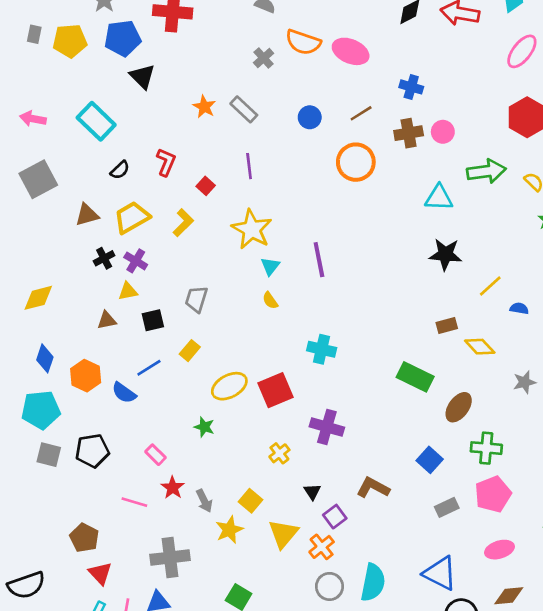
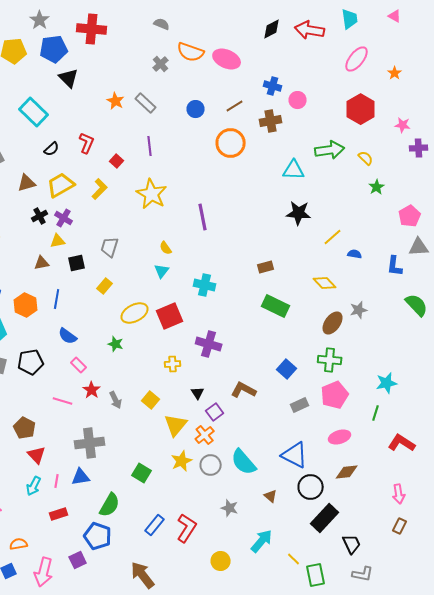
pink circle: (443, 132) -> (298, 100), moved
cyan triangle: (270, 266) -> (162, 271), moved
brown rectangle: (447, 326) -> (266, 267), moved
blue line: (149, 368) -> (57, 299), moved, turned -48
blue semicircle: (124, 393) -> (68, 336), moved
brown ellipse: (459, 407) -> (333, 323), moved
yellow cross: (279, 453) -> (173, 364), turned 35
yellow star: (229, 530) -> (182, 461), moved
cyan semicircle: (373, 583) -> (244, 462), turned 128

